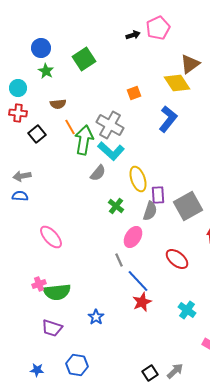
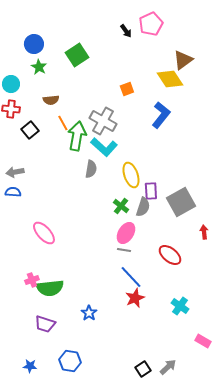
black arrow: (133, 35) -> (126, 31), turned 72
gray semicircle: (98, 173) -> (91, 169), turned -30
green cross: (116, 206) -> (121, 206), moved
gray line: (119, 260) -> (124, 250), moved, turned -56

